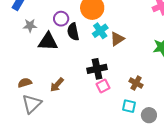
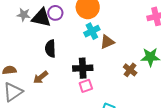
black semicircle: (73, 32) -> (50, 49), moved
black triangle: (48, 42) -> (41, 18), moved
brown cross: (136, 83) -> (130, 70), moved

